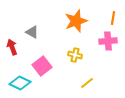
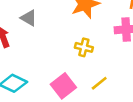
pink square: (42, 66) -> (63, 86), moved

